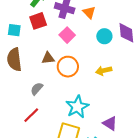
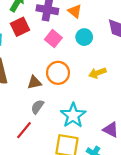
cyan circle: (104, 36) -> (84, 37), moved
brown triangle: (48, 58) -> (34, 82), moved
gray semicircle: (37, 89) -> (37, 107), moved

